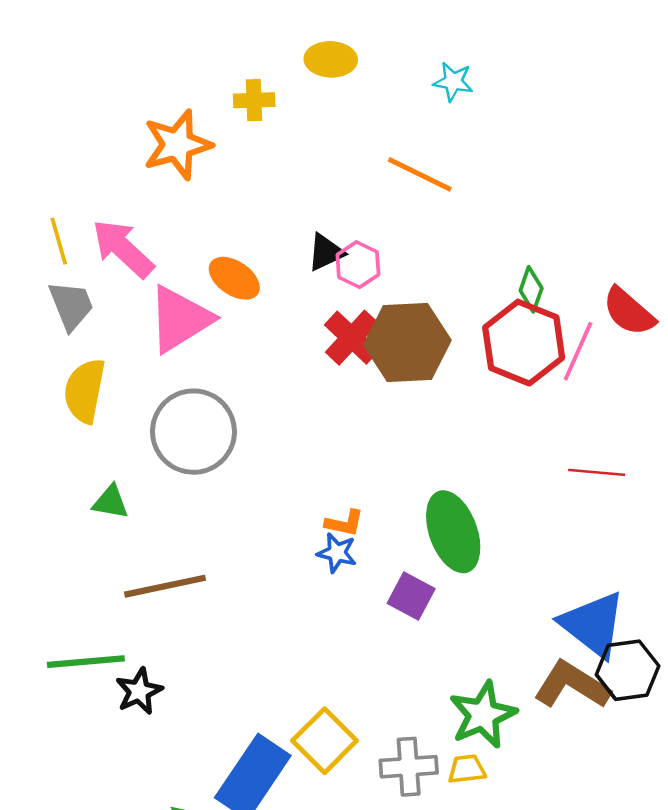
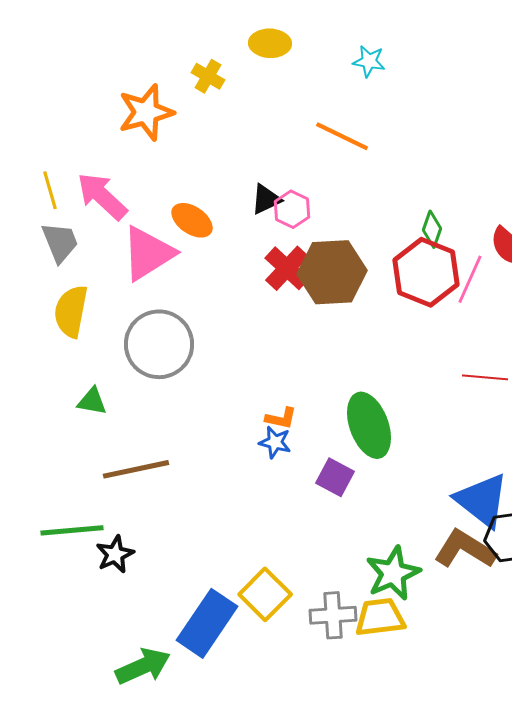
yellow cross: (254, 100) -> (208, 76), turned 32
yellow trapezoid: (467, 769) -> (380, 617), size x1.6

